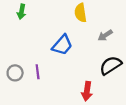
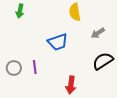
blue trapezoid: (62, 45) -> (58, 42), turned 30
red arrow: (87, 91) -> (71, 85), moved

